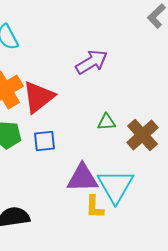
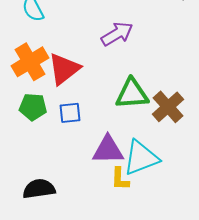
green triangle: (106, 122) -> (132, 94), size x1.8
cyan triangle: (115, 186) -> (141, 158), turned 39

